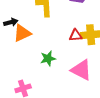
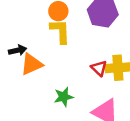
red triangle: (76, 35) -> (99, 68), turned 48

